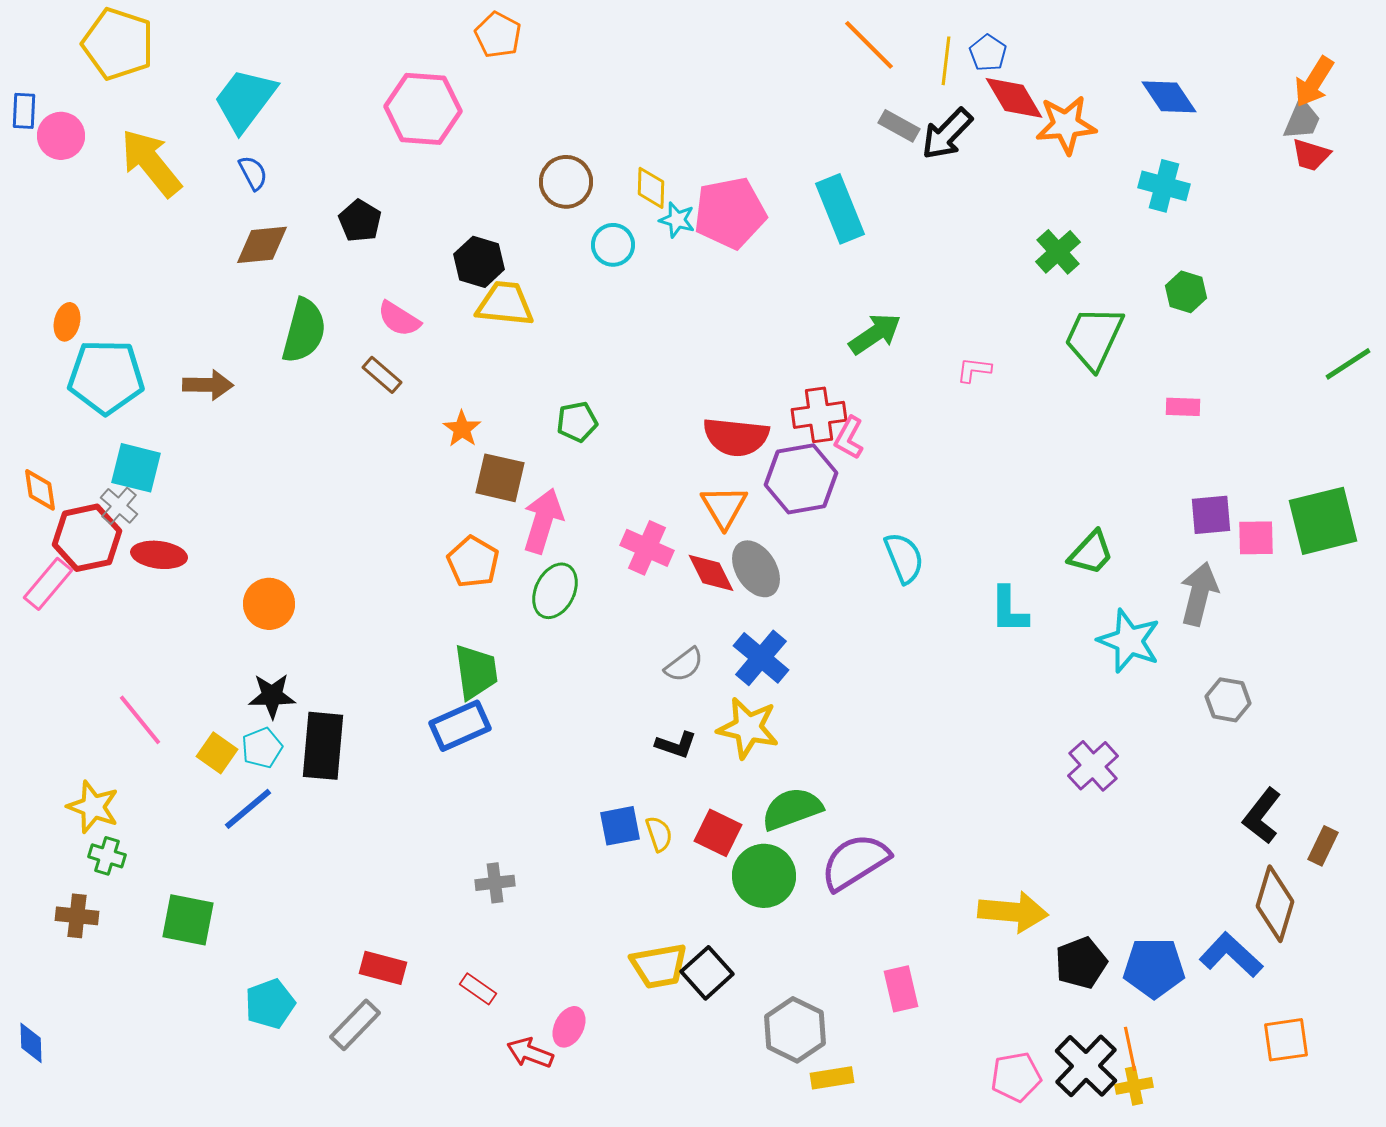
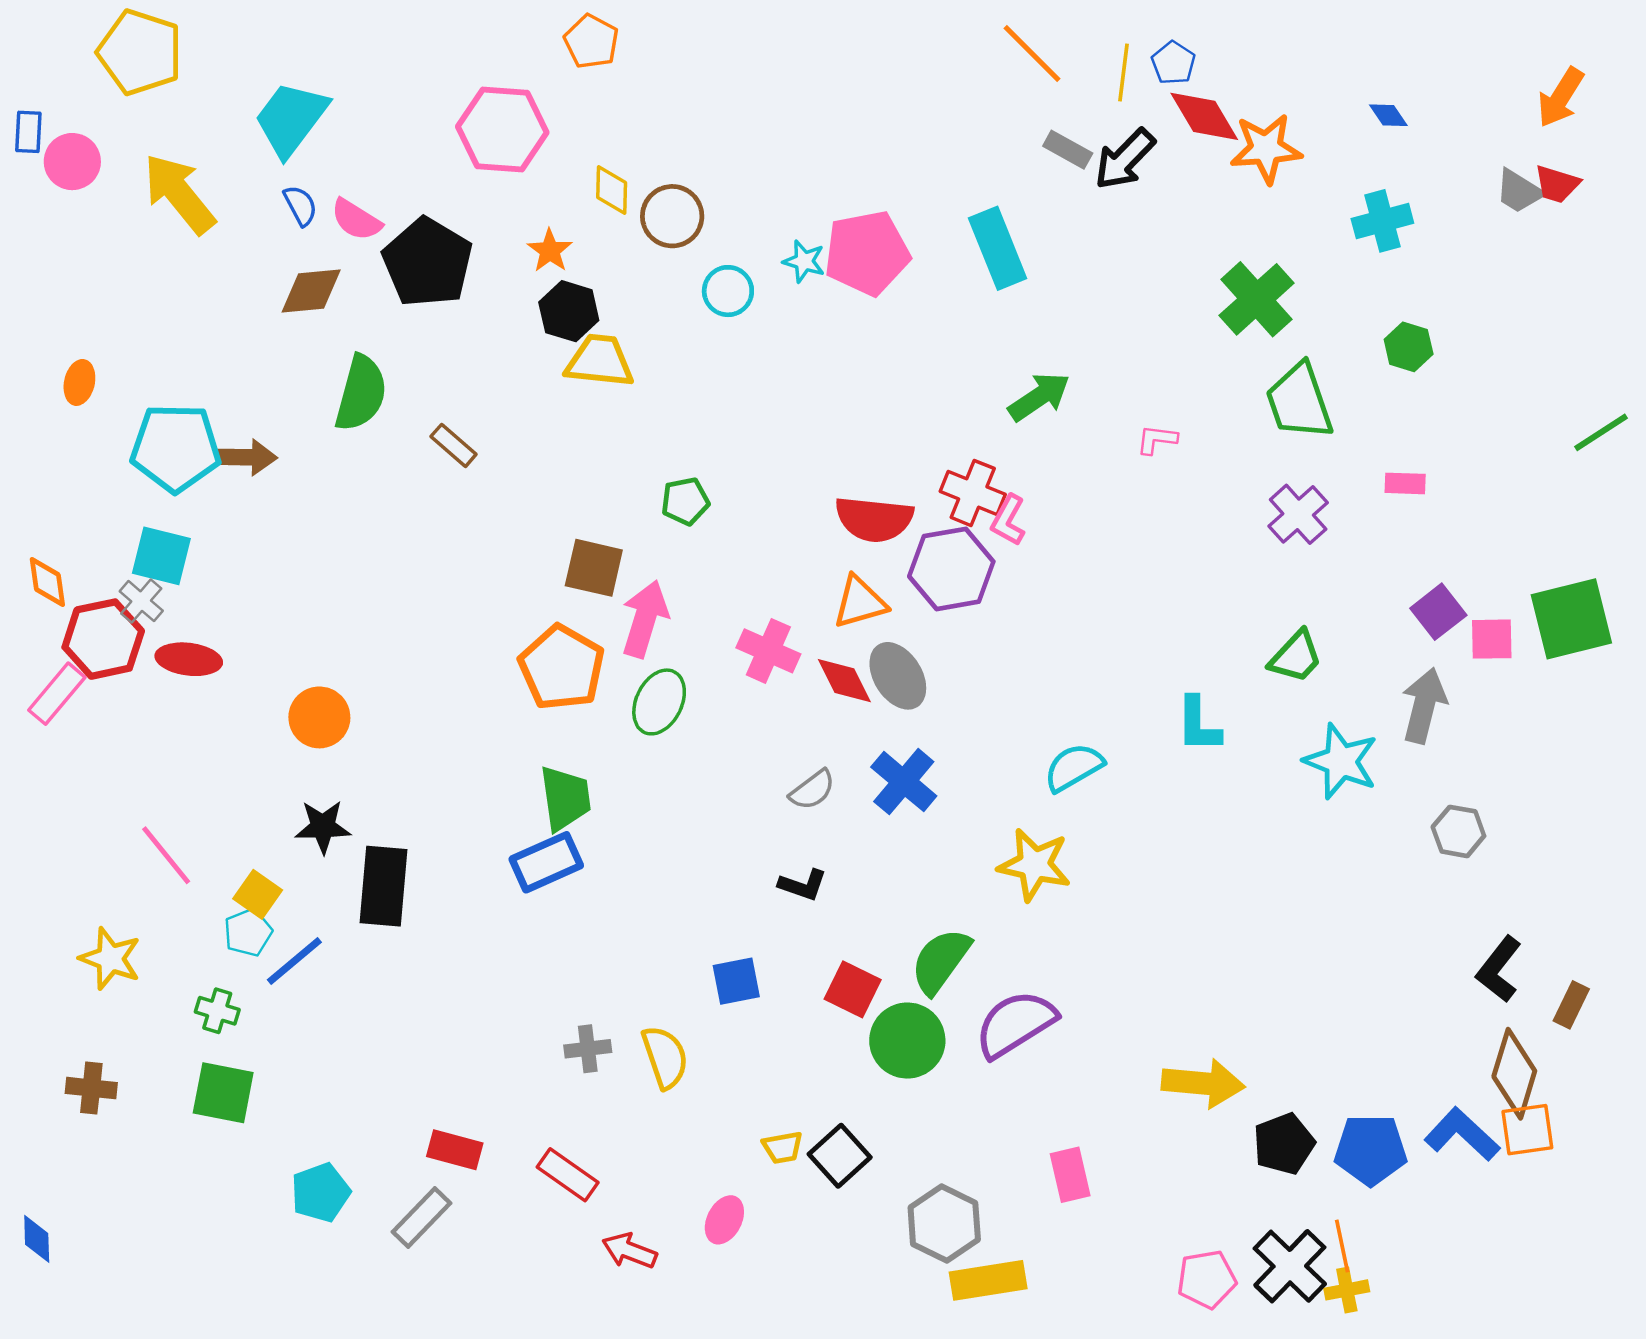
blue diamond: (1169, 97) -> (1388, 115), size x0.6
gray trapezoid: (1302, 120) -> (1519, 191), moved, turned 99
cyan cross: (1164, 186) -> (1382, 221), turned -30
yellow diamond: (651, 188) -> (612, 190), moved
black pentagon: (360, 221) -> (427, 263), size x1.8
green cross: (1058, 252) -> (1257, 299), size x1.4
pink semicircle: (399, 319) -> (356, 220), moved
green trapezoid: (1094, 338) -> (1299, 401), turned -44
cyan pentagon: (106, 377) -> (176, 448), moved
red cross: (819, 415) -> (973, 493), turned 30
orange star: (462, 429) -> (550, 251), moved
orange triangle: (724, 507) -> (860, 602), turned 45
purple square: (1211, 515) -> (1438, 612), turned -33
cyan semicircle: (904, 558) -> (1074, 767), moved, turned -98
orange pentagon: (473, 562) -> (562, 668), size x1.4
yellow star: (748, 728) -> (1034, 865), moved
cyan pentagon: (262, 748) -> (248, 932), moved
purple cross: (1093, 766) -> (1298, 514), moved
green semicircle: (792, 809) -> (941, 961), turned -34
yellow semicircle: (659, 834) -> (665, 1057), moved, size x1.5
green cross: (107, 856) -> (217, 1011), moved
yellow trapezoid: (659, 966) -> (783, 1147), size x0.6
red rectangle: (478, 989) -> (568, 1175), size x1.4
pink ellipse: (569, 1027) -> (724, 1220), moved
orange square: (1286, 1040) -> (1527, 1130), moved
yellow rectangle: (832, 1078) -> (988, 1280), size x1.5

